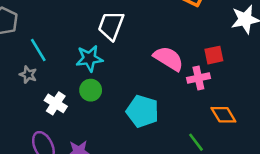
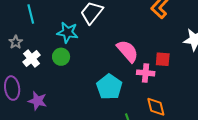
gray star: (28, 75) -> (16, 42), moved
cyan pentagon: (142, 111) -> (109, 87), moved

